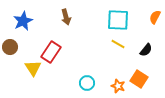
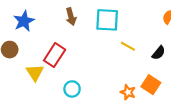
cyan square: (118, 20) -> (107, 20), moved
cyan circle: (87, 83) -> (72, 89), moved

